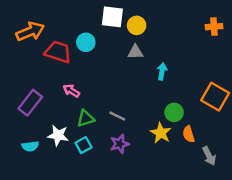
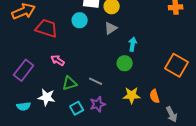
cyan circle: (86, 42) -> (80, 20), moved
gray triangle: (135, 52) -> (111, 28), turned -32
green circle: (174, 112) -> (125, 63), moved
yellow star: (161, 133) -> (132, 95), turned -30
cyan square: (83, 145) -> (77, 108), moved

